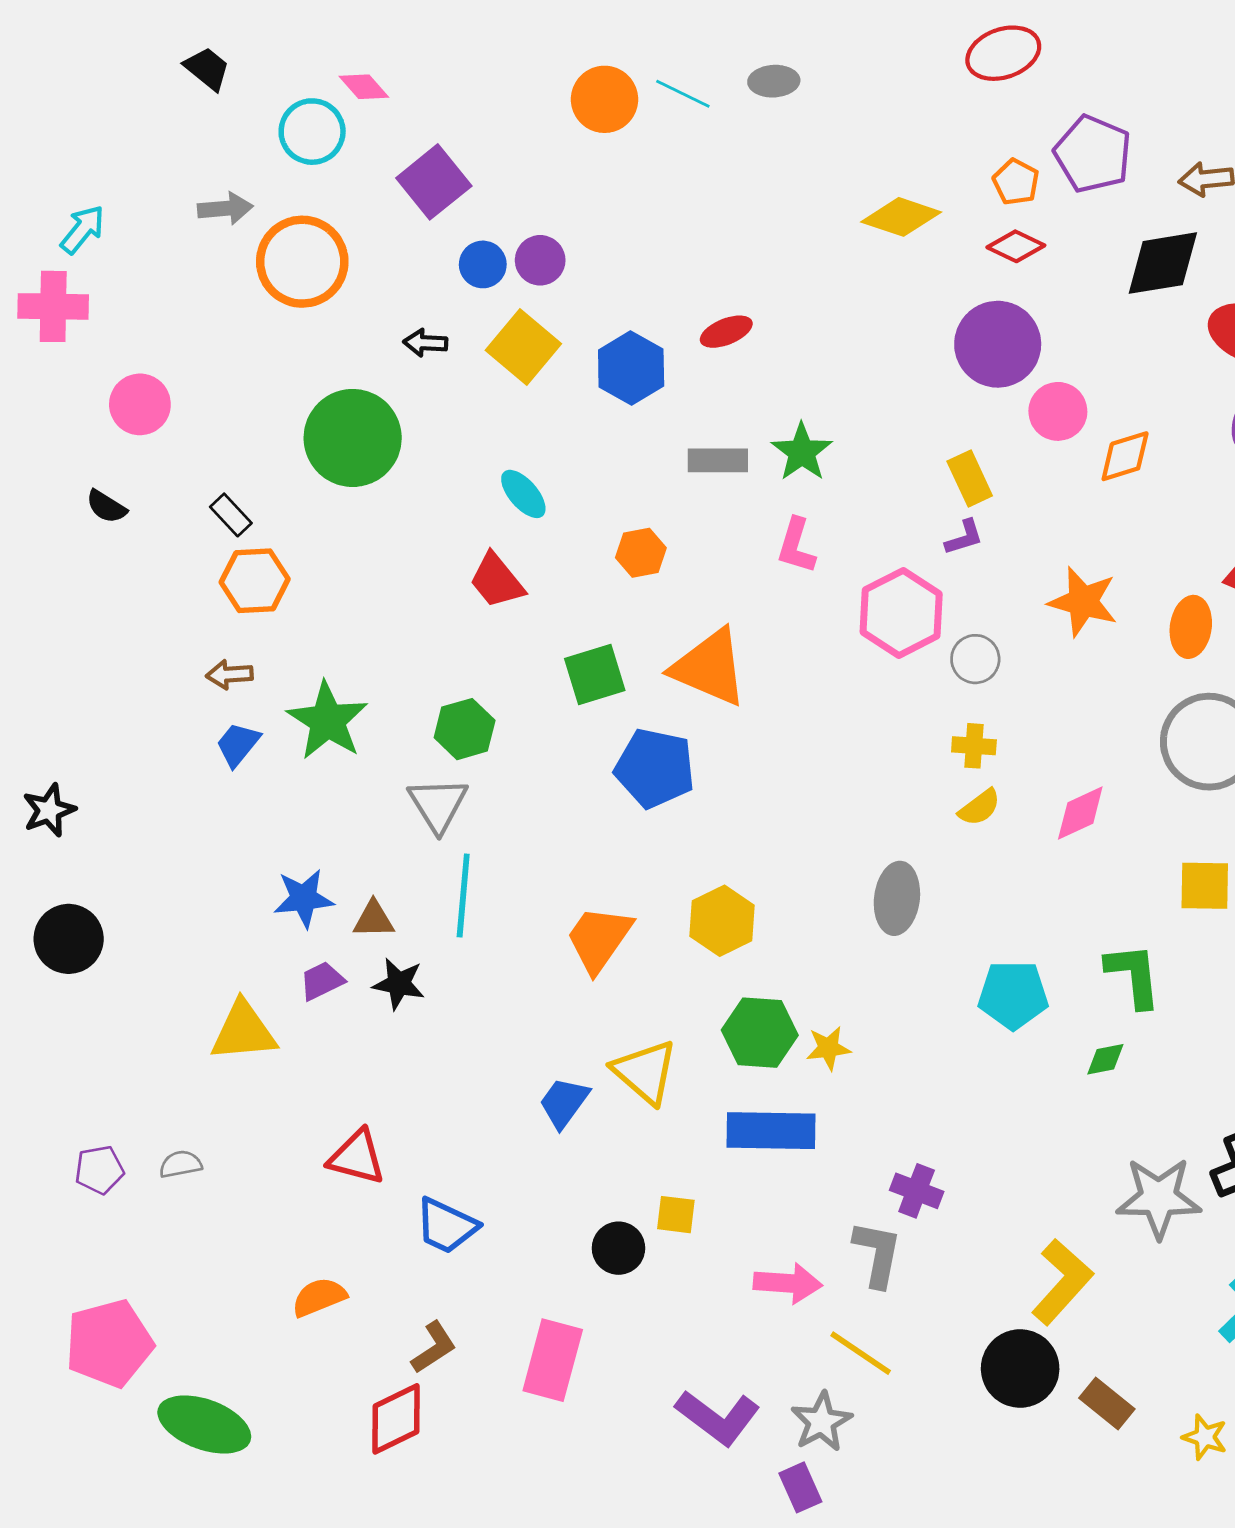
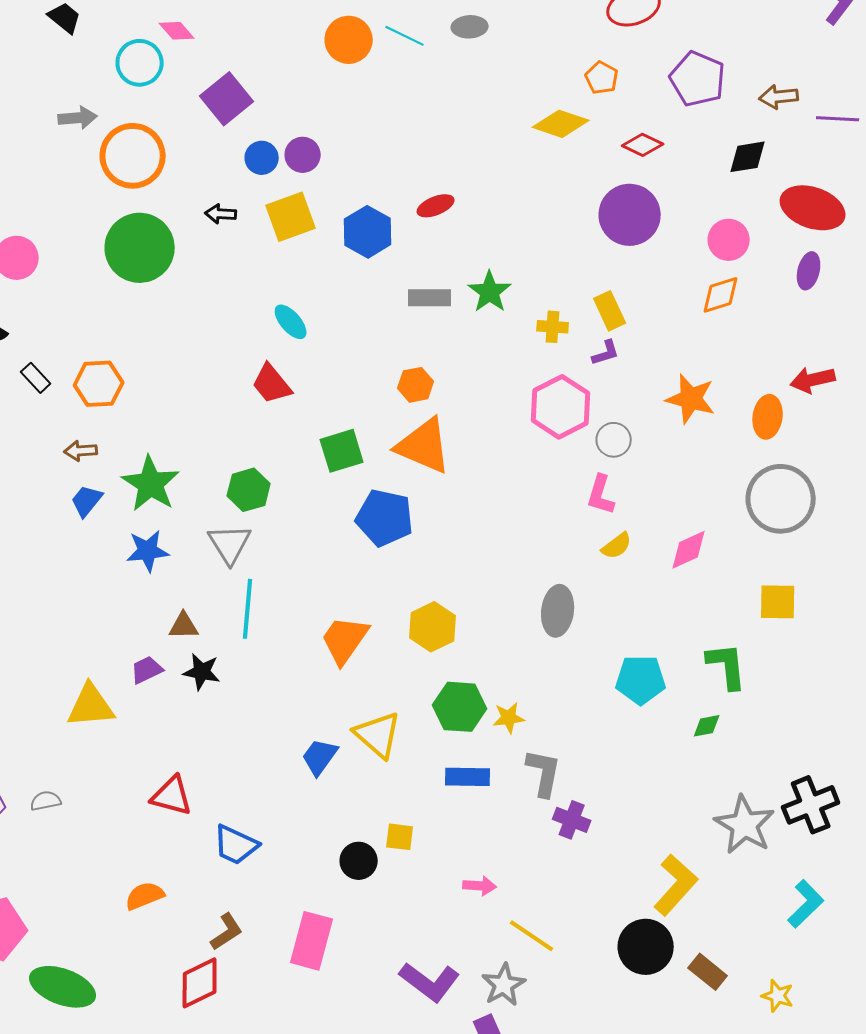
orange pentagon: (1016, 182) -> (602, 78), moved
black diamond: (1163, 263) -> (748, 157), size x0.7
yellow square: (523, 347) -> (291, 217), turned 30
pink circle: (1058, 411) -> (729, 240), moved
green circle: (353, 438) -> (140, 248), moved
black rectangle: (231, 515) -> (36, 378), moved
pink L-shape: (796, 546) -> (601, 495), moved
orange hexagon: (641, 553) -> (416, 385), moved
yellow cross: (974, 746) -> (553, 327), moved
blue star: (304, 898) -> (148, 551), moved
blue rectangle: (771, 1131) -> (468, 777), size x0.7
gray star: (1159, 1198) -> (745, 825), turned 30
gray L-shape: (877, 1254) -> (544, 773), moved
pink arrow: (788, 1283) -> (480, 886), size x0.7

